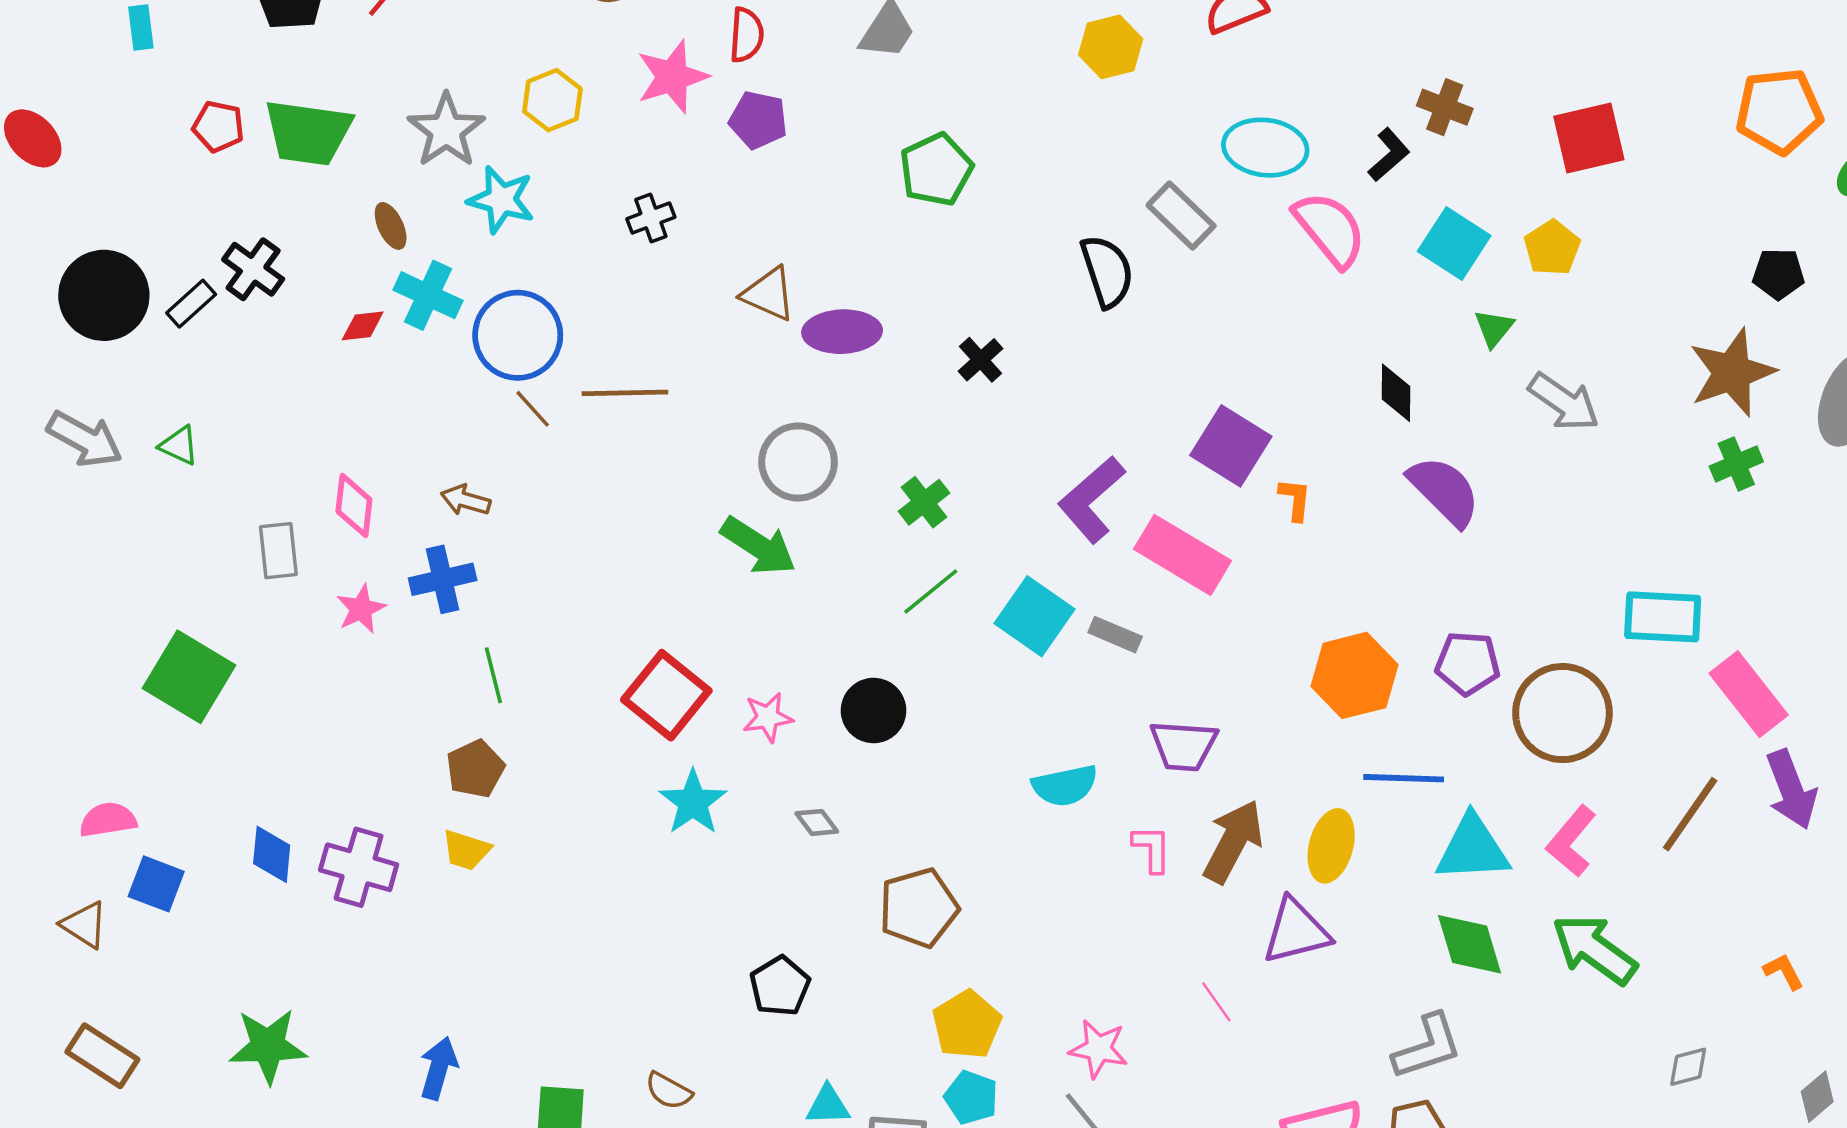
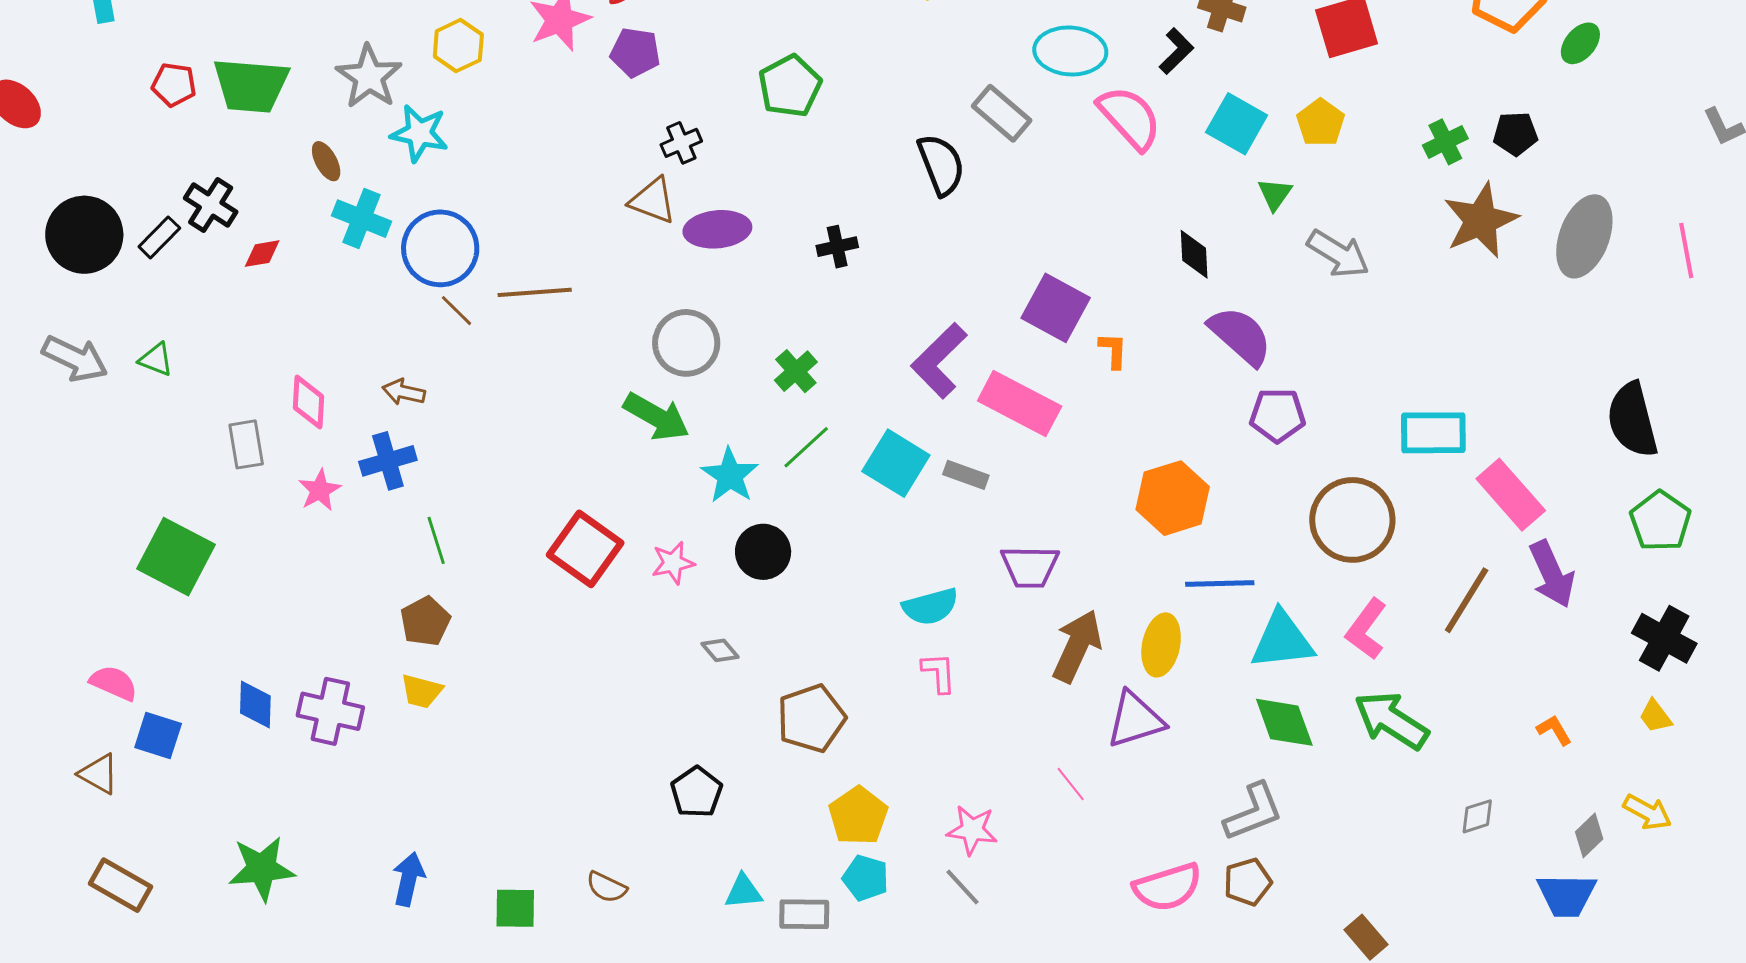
black cross: (651, 218) -> (681, 143), moved
red diamond: (363, 326) -> (262, 254), moved
black cross: (981, 360) -> (837, 247), turned 33
green cross: (1736, 464) -> (1445, 142), moved
purple pentagon: (1468, 663) -> (1277, 415), moved
cyan star: (693, 802) -> (730, 475), moved
pink semicircle: (108, 820) -> (114, 683), turned 36
pink L-shape: (1152, 849) -> (939, 673), moved

